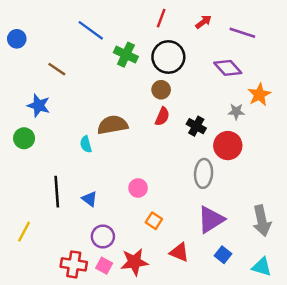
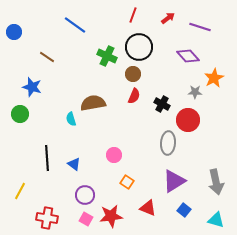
green cross: (126, 55) -> (107, 56), moved
red cross: (74, 264) -> (47, 218), moved

